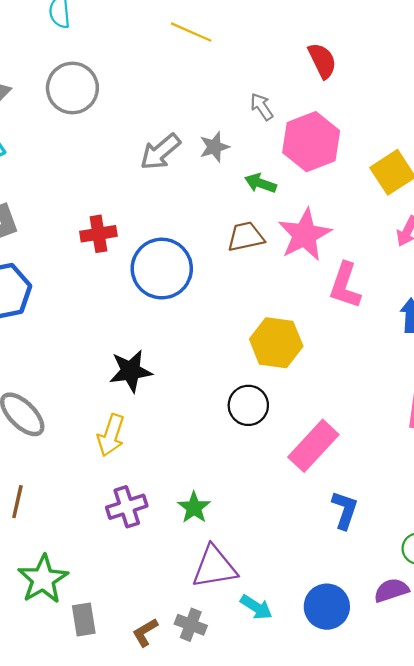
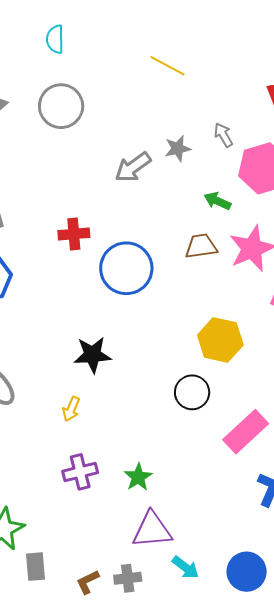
gray star: (214, 147) -> (178, 149), moved
yellow arrow: (111, 435) -> (71, 409), size x0.7
gray cross: (191, 625) -> (128, 578), turned -32

